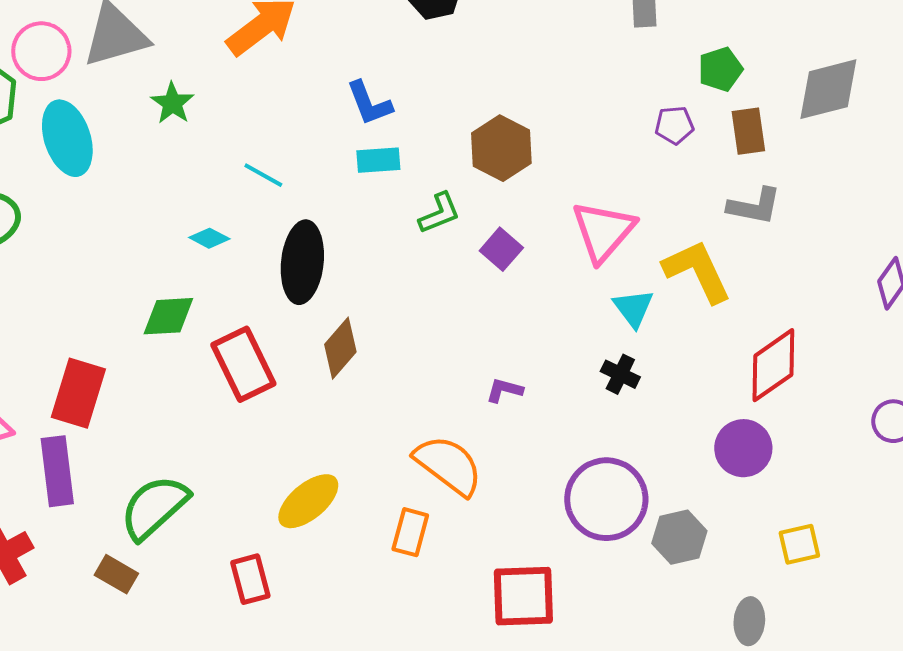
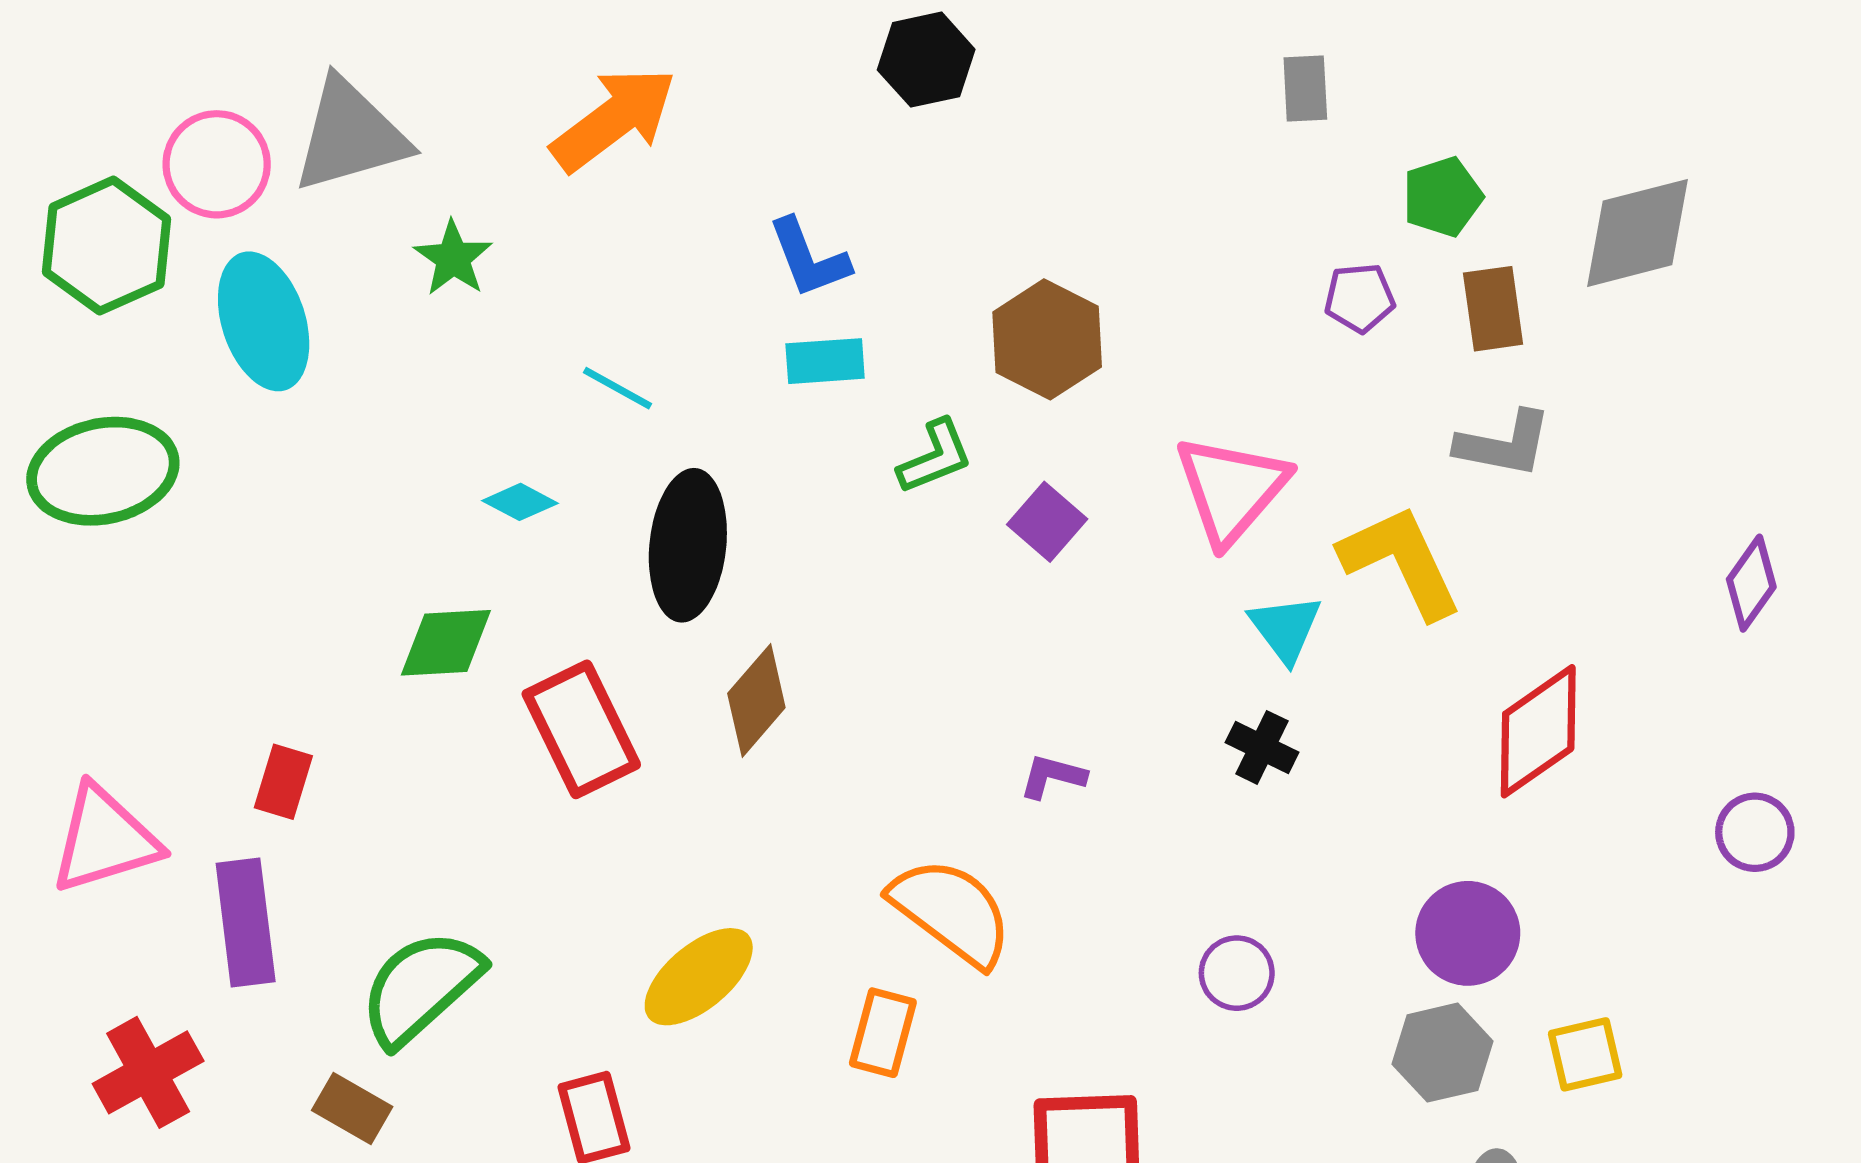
red rectangle: (78, 393) -> (283, 782), size x0.6
purple circle: (743, 448) -> (1468, 933), moved
purple circle: (606, 499) -> (1237, 973), size x0.5
gray hexagon: (679, 537) -> (1443, 1053), moved

